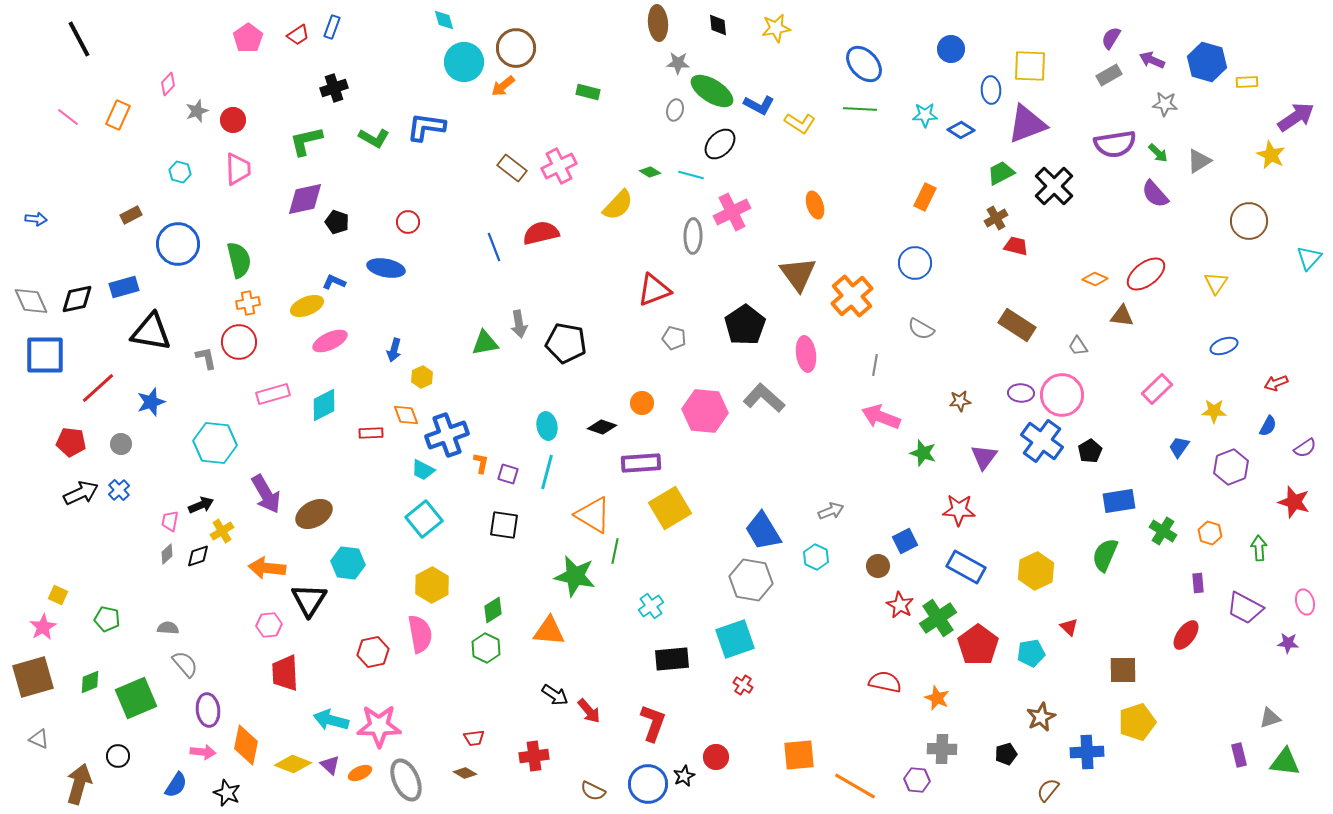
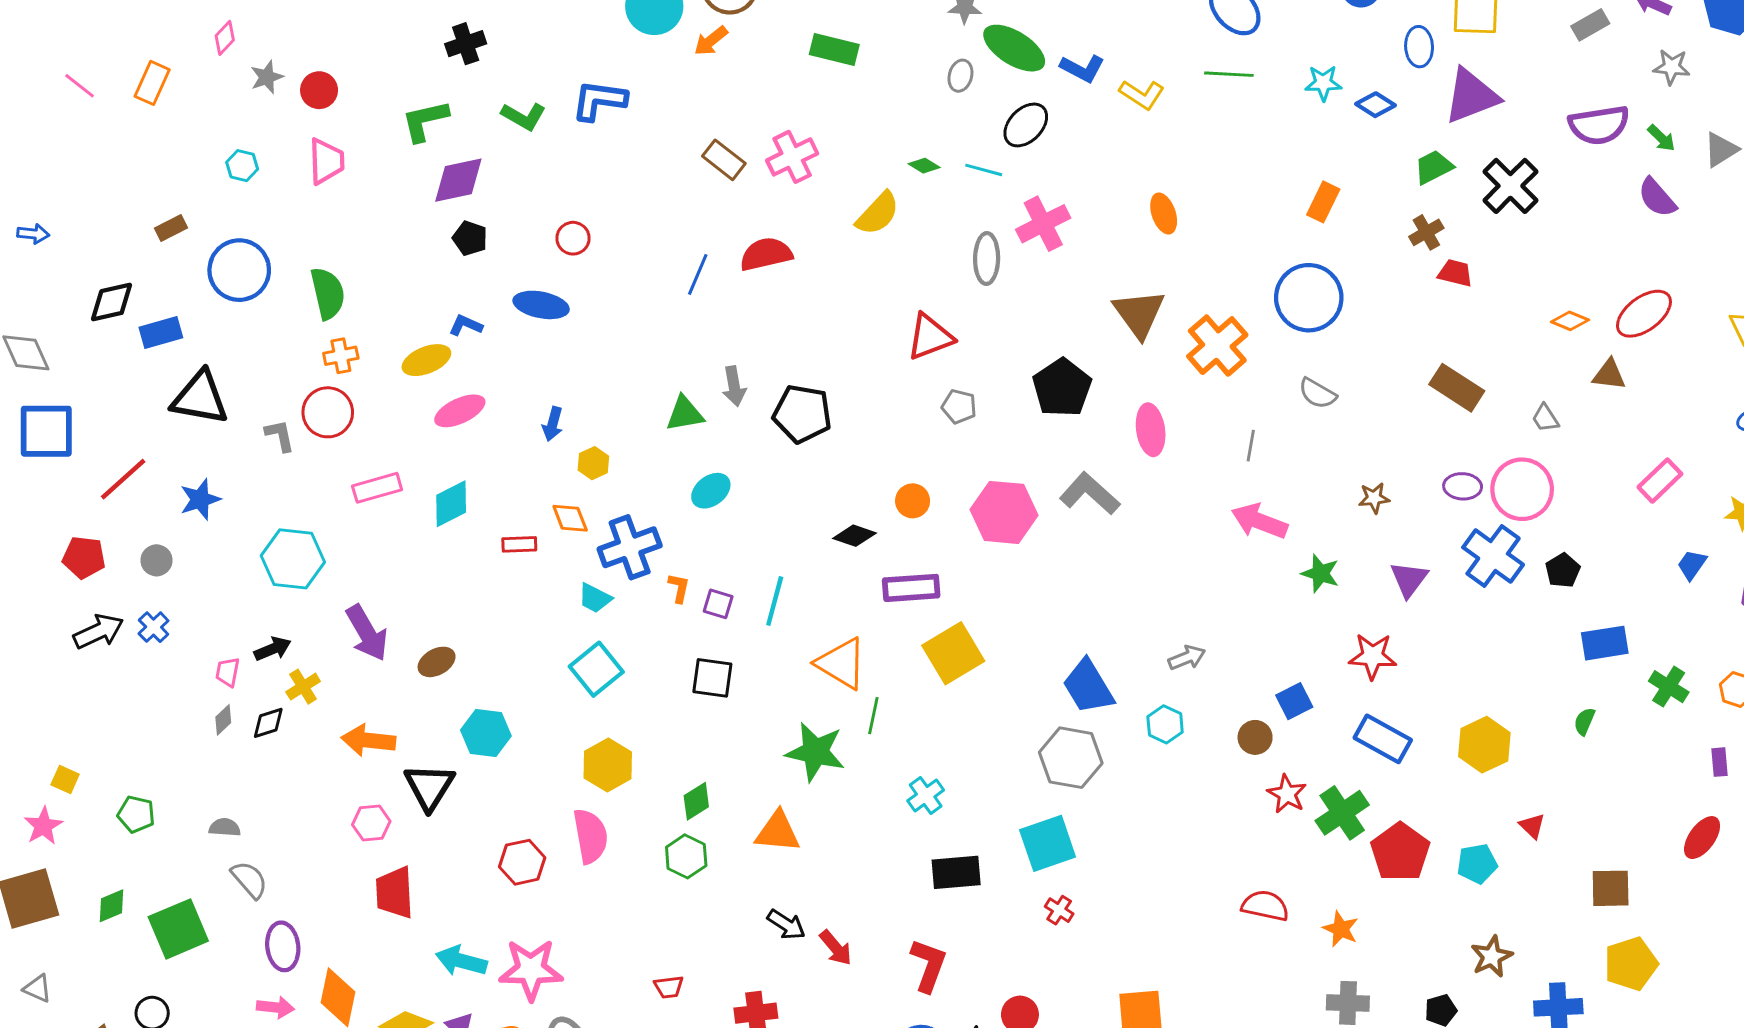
green rectangle: (588, 92) -> (834, 50), size x1.4
purple diamond: (305, 199) -> (458, 180), moved
blue line: (494, 247) -> (698, 274), turned 44
blue circle: (915, 263) -> (1309, 298), size x1.4
black diamond: (77, 299) -> (112, 302), moved
cyan ellipse: (547, 426) -> (711, 491), moved, turned 64
brown ellipse: (314, 514) -> (437, 662), size x0.7
green semicircle: (1105, 555) -> (1584, 721), size x0.6

